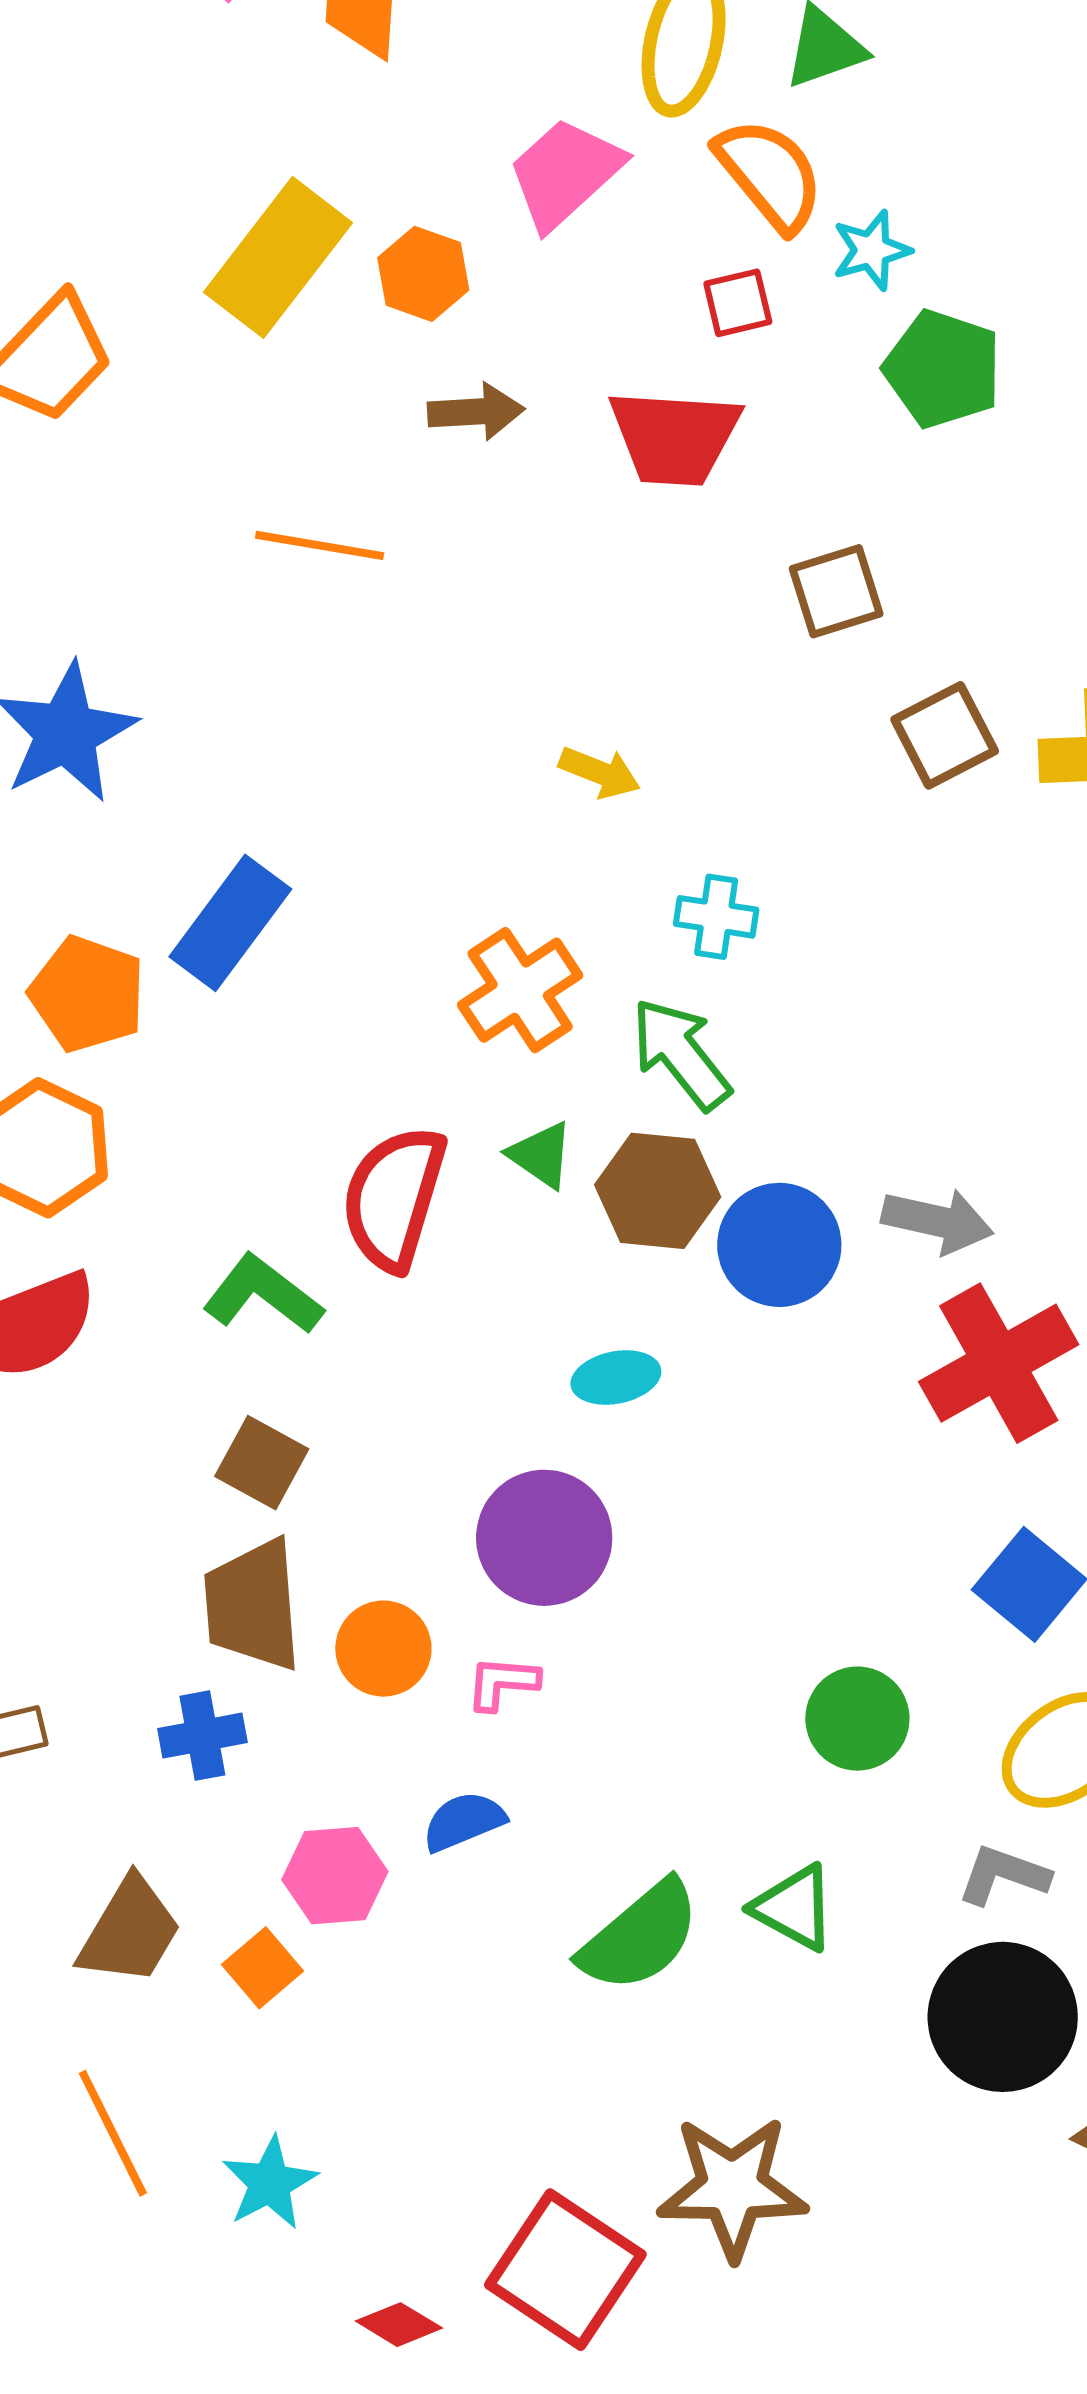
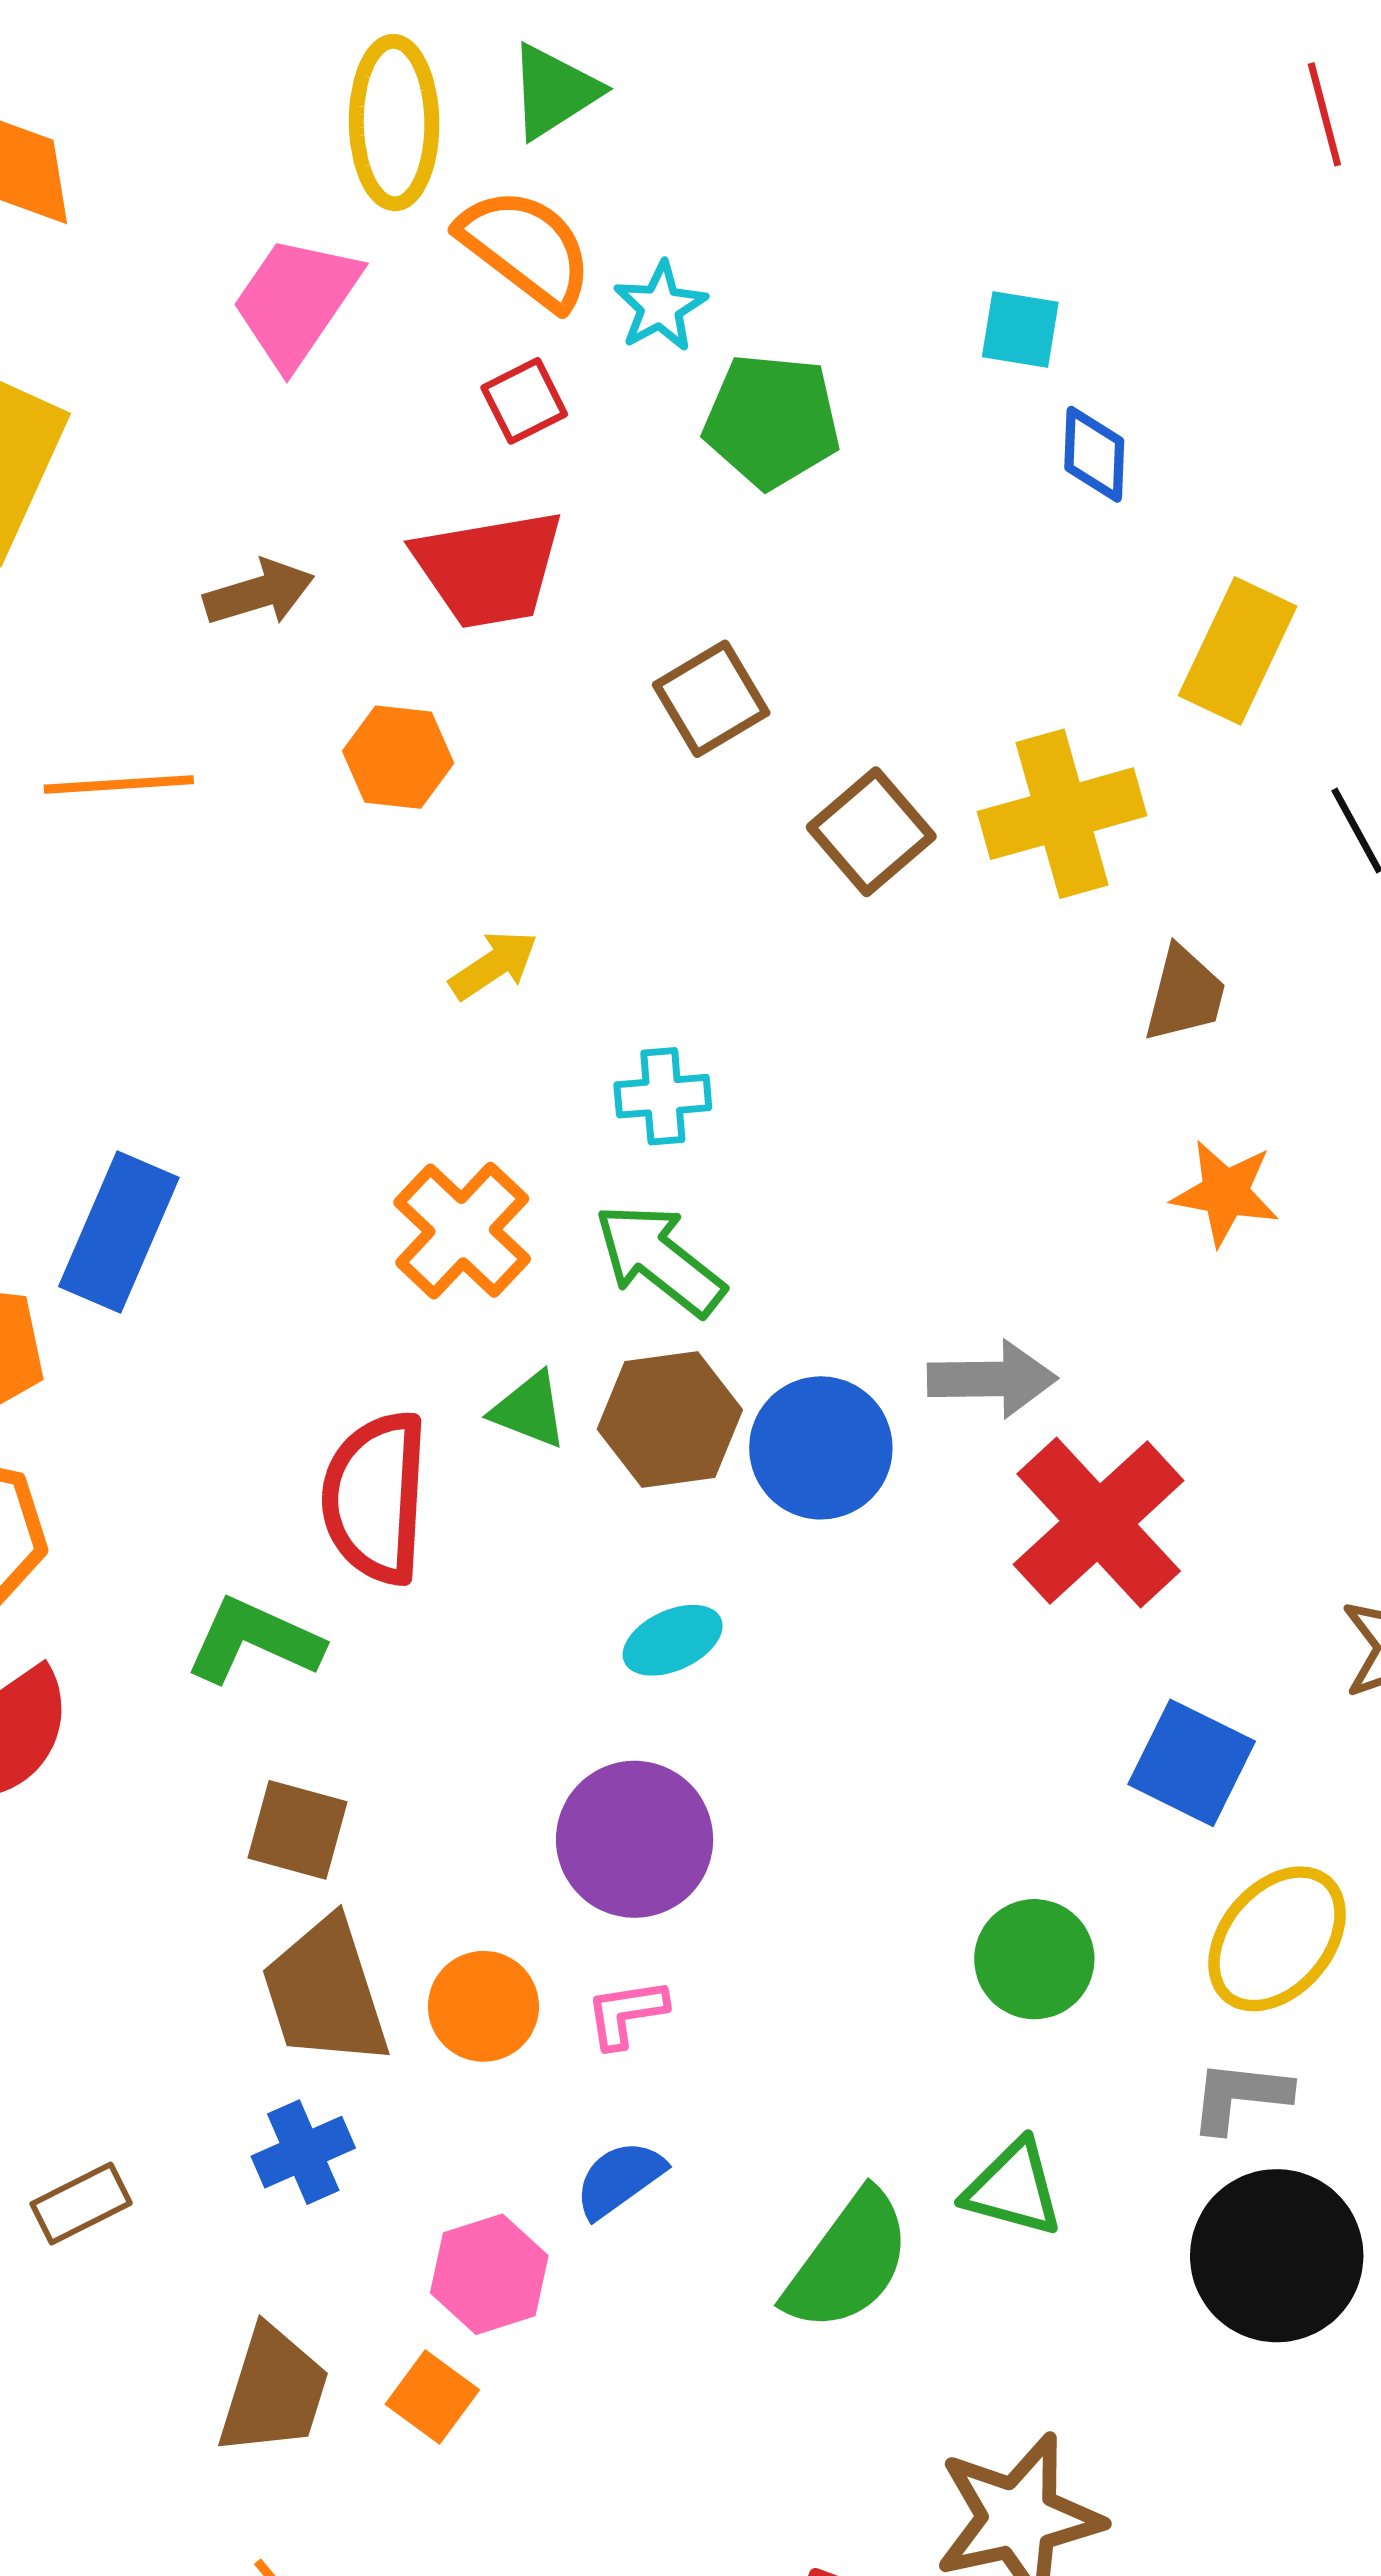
orange hexagon: (423, 274) -> (398, 757), moved
yellow arrow: (600, 772) -> (494, 965), turned -42

